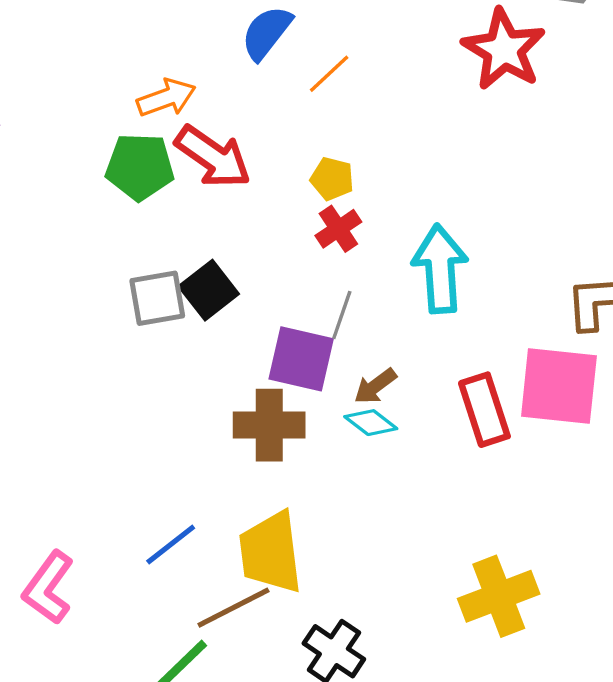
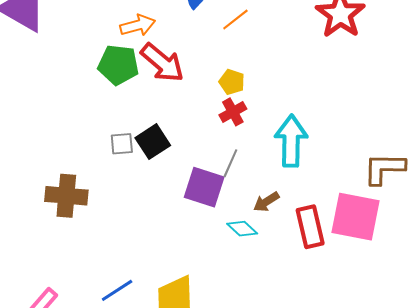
gray square: (157, 298) -> (122, 144), size x0.7
brown arrow: (375, 386) -> (266, 202), moved
brown cross: (269, 425) -> (66, 196), moved

